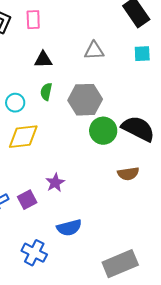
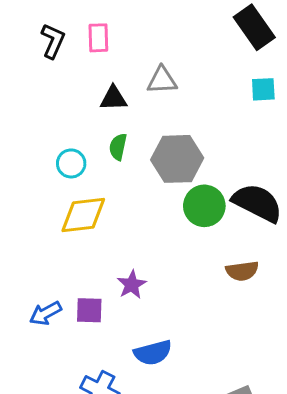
gray triangle: (94, 51) -> (162, 80), moved
purple square: (27, 200) -> (89, 310), turned 30

